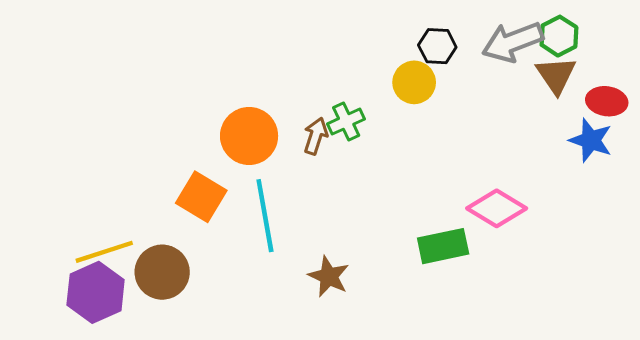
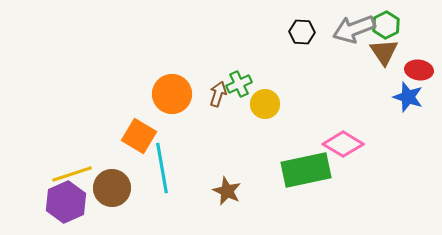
yellow circle: (414, 82) -> (265, 104), moved
cyan line: (265, 216) -> (162, 168), moved
green rectangle: (443, 246) -> (306, 170), size x1.4

